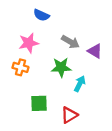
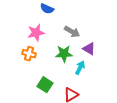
purple triangle: (95, 51) -> (89, 49), moved
green square: (39, 103) -> (45, 85), turned 35

